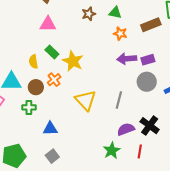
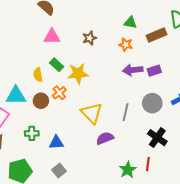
green triangle: (115, 13) -> (130, 23), moved
brown star: (89, 14) -> (90, 38), moved
yellow star: (73, 61) -> (78, 74), turned -30
gray circle: (147, 82) -> (152, 103), moved
green cross: (29, 107) -> (32, 133), moved
purple semicircle: (126, 129) -> (105, 138), moved
green star: (112, 150) -> (128, 170), moved

